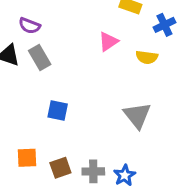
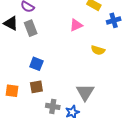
yellow semicircle: (147, 57) -> (98, 50), moved
gray triangle: (137, 115) -> (85, 92), moved
brown square: (60, 168) -> (36, 87), moved

